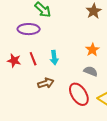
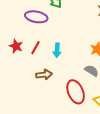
red line: (33, 59) -> (35, 48), turned 40

